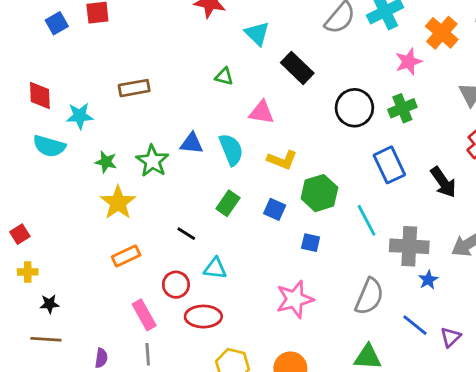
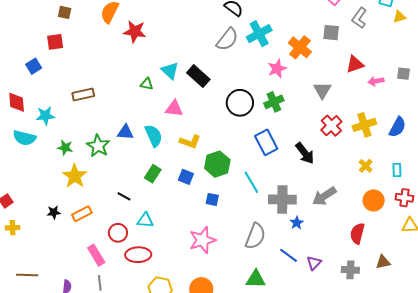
blue square: (57, 23) -> (34, 66), moved
cyan triangle: (257, 34) -> (170, 71), moved
black star: (49, 304) -> (54, 212), moved

